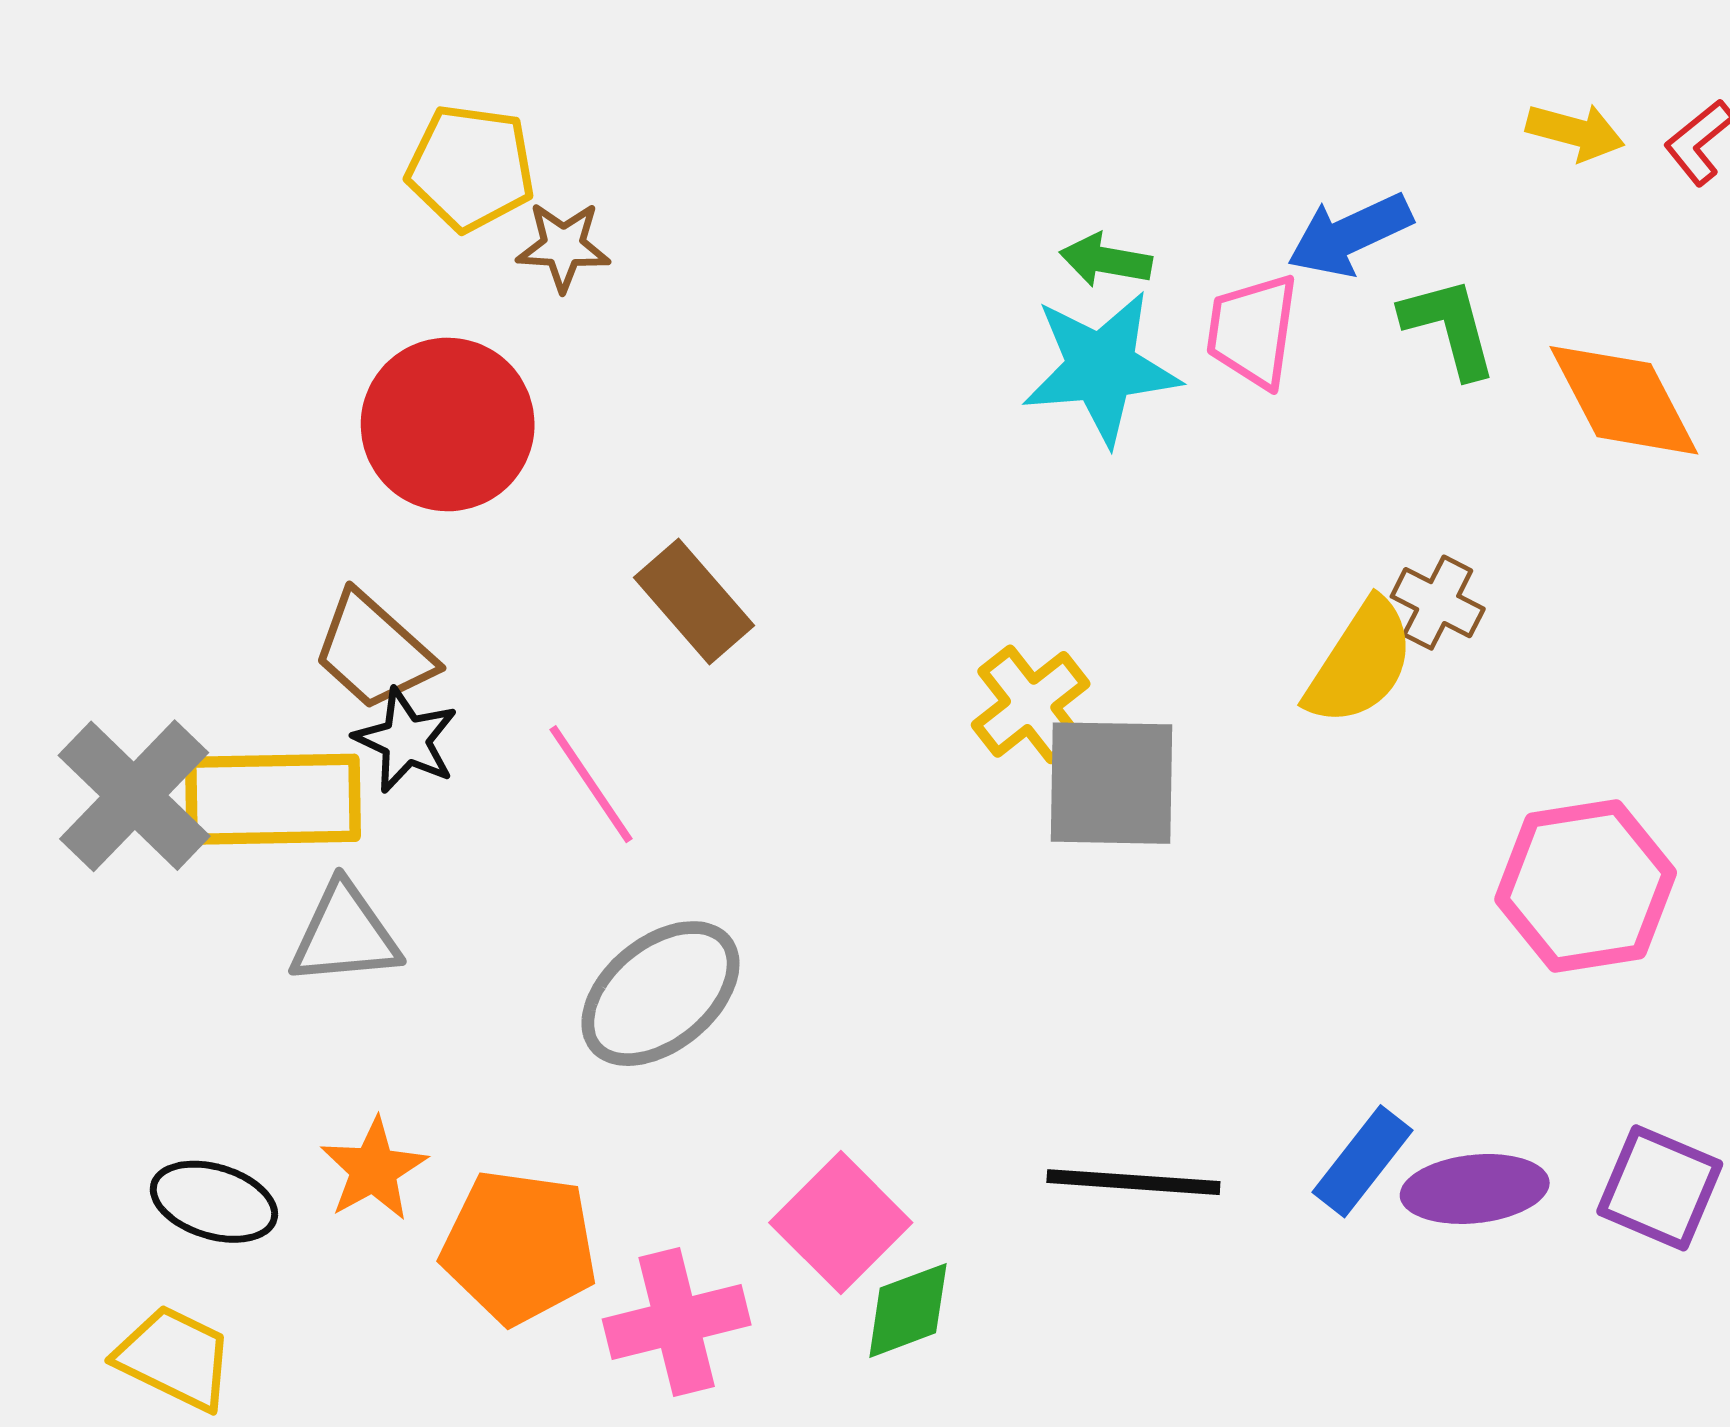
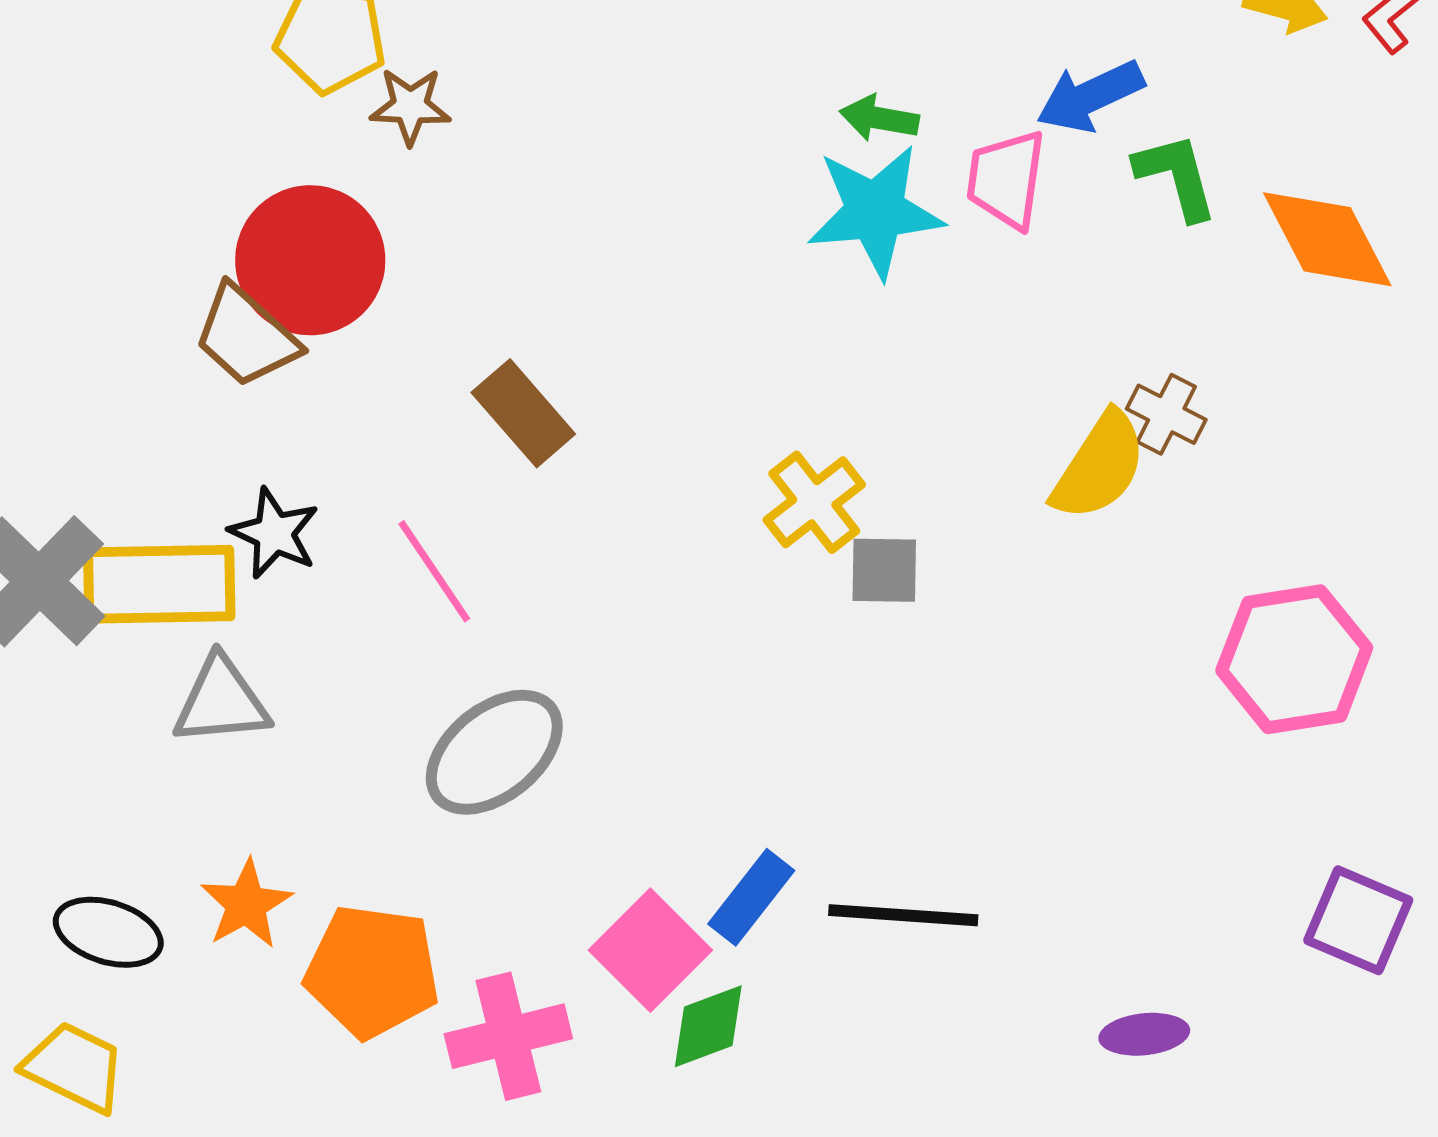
brown trapezoid: (374, 651) -> (246, 336), moved
gray square: (1111, 783) -> (884, 570), size x0.6
blue rectangle: (1362, 1161) -> (751, 897), moved
purple ellipse: (1475, 1189) -> (1144, 1034), moved, size x0.7

